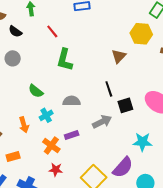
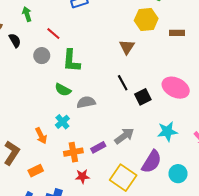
black semicircle: (15, 31) -> (15, 40), turned -144
gray circle: (13, 58) -> (42, 56), moved
green semicircle: (36, 91) -> (63, 90), moved
gray arrow: (102, 122) -> (124, 136), moved
purple rectangle: (72, 135) -> (98, 147), moved
orange cross: (51, 145) -> (73, 152), turned -36

